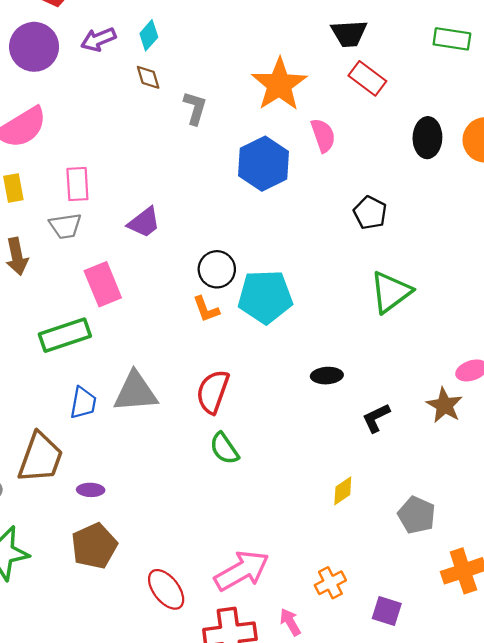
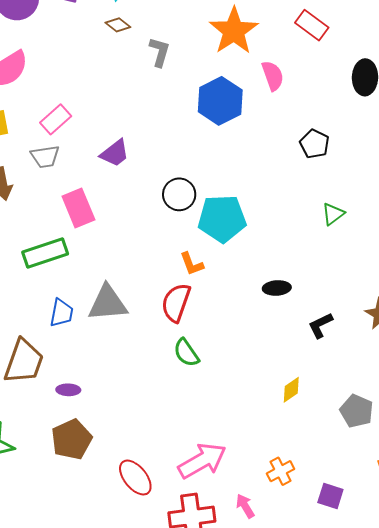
brown diamond: (148, 77) -> (118, 25), turned -35
pink rectangle: (77, 184) -> (56, 119), turned 52
green triangle: (391, 292) -> (333, 214), size x0.6
orange L-shape: (206, 309) -> (192, 264), moved

